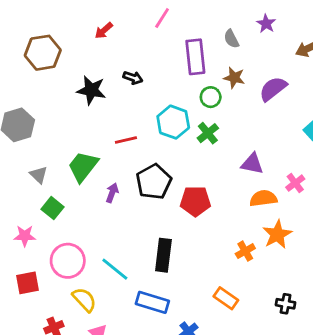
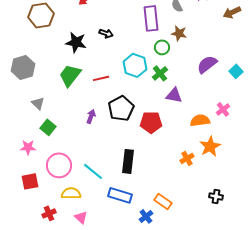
purple semicircle: (273, 89) -> (207, 64), moved
purple triangle: (252, 164) -> (174, 95), moved
green trapezoid: (83, 166) -> (70, 75), moved
orange rectangle: (226, 298) -> (163, 201), moved
yellow semicircle: (84, 300) -> (71, 193), turned -48

